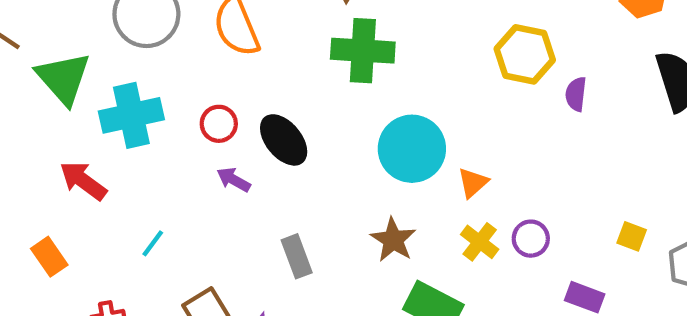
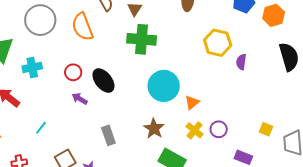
cyan cross: (131, 115) -> (32, 67), size x0.7

